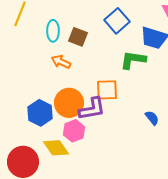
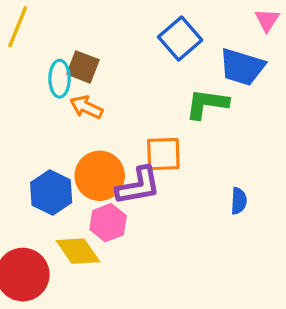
cyan ellipse: (53, 31) -> (60, 79), moved
brown square: (78, 37) -> (83, 67), moved
blue semicircle: (152, 118) -> (239, 201), turned 42

